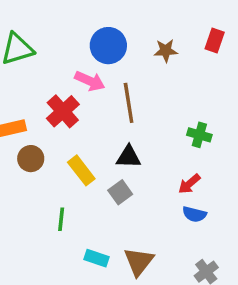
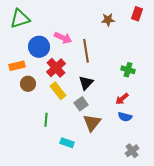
blue circle: (108, 46) -> (39, 47), moved
red cross: (63, 111) -> (56, 68), moved
black triangle: (129, 157) -> (86, 83), turned -49
brown triangle: (139, 261) -> (92, 123), moved

